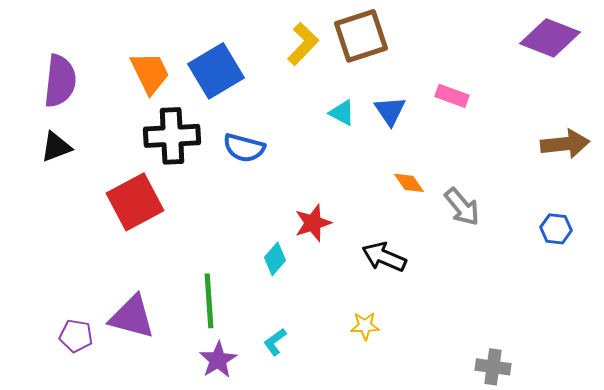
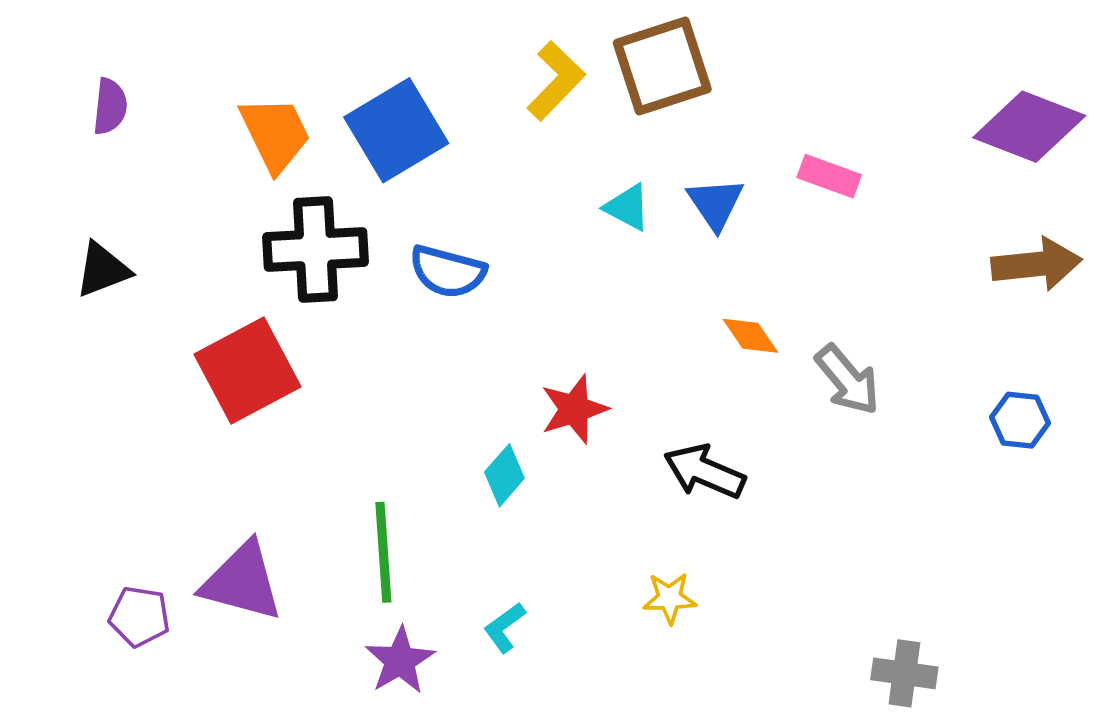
purple diamond: (550, 38) -> (1029, 127), moved
purple semicircle: (60, 81) -> (110, 106), moved, size x0.6

